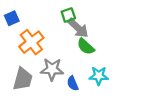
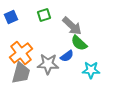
green square: (68, 15) -> (44, 15), moved
orange cross: (31, 42) -> (21, 53), moved
blue semicircle: (73, 83) -> (67, 56), moved, turned -104

